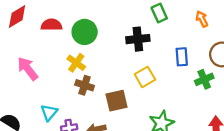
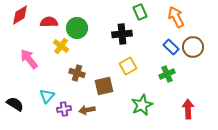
orange arrow: (202, 19) -> (176, 17), size x1.5
blue rectangle: (182, 57) -> (171, 47), moved, turned -42
yellow cross: (76, 63) -> (61, 46), moved
green cross: (204, 79) -> (167, 74), moved

